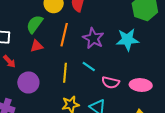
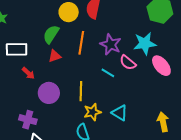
yellow line: (65, 73) -> (81, 91), moved
pink semicircle: (111, 82) -> (128, 63), moved, turned 30
pink ellipse: (141, 85) -> (161, 66), moved, turned 50

